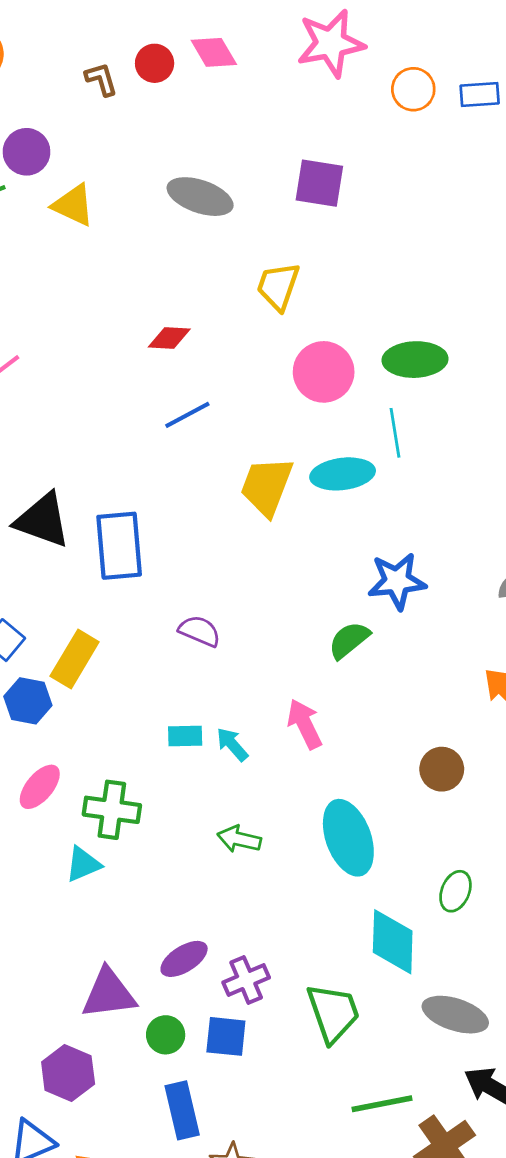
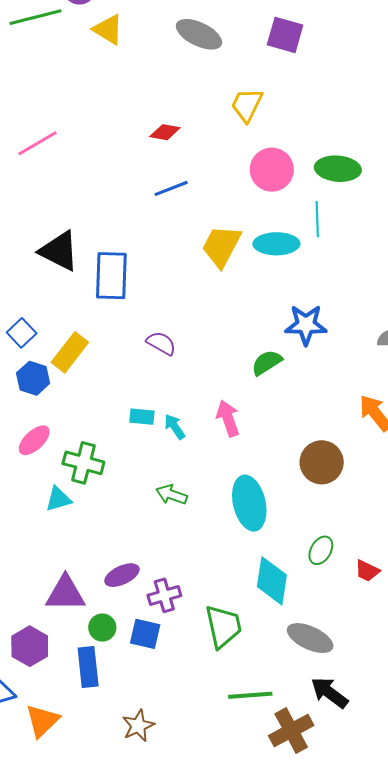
brown circle: (442, 769) -> (322, 462), size x1.4
blue rectangle: (182, 1110) -> (88, 667), moved

